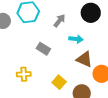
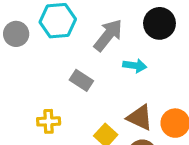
gray arrow: (59, 21) -> (108, 35), size x1.5
brown triangle: (84, 59) -> (140, 118), moved

